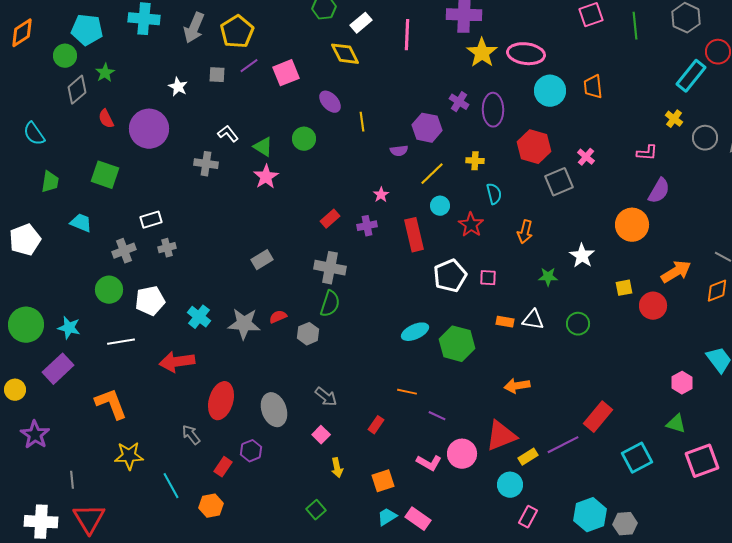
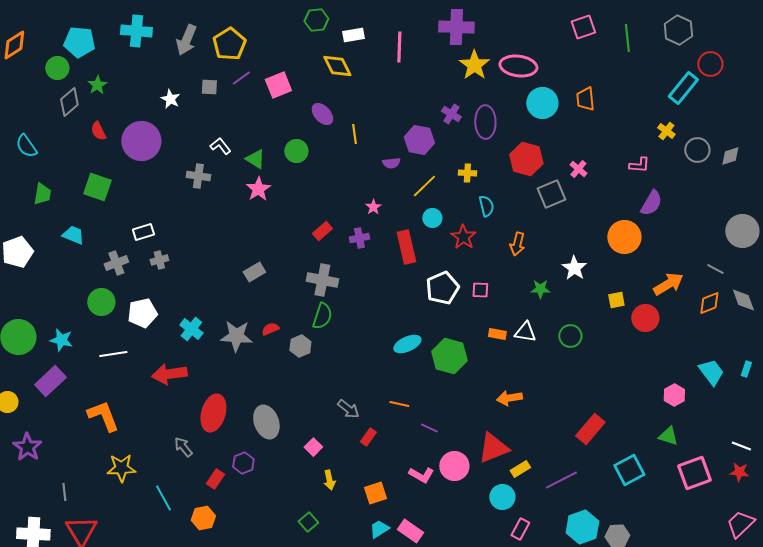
white rectangle: (361, 23) -> (353, 35), turned 30
gray arrow: (326, 397) -> (348, 409), moved
purple line: (563, 445) -> (561, 480), moved

